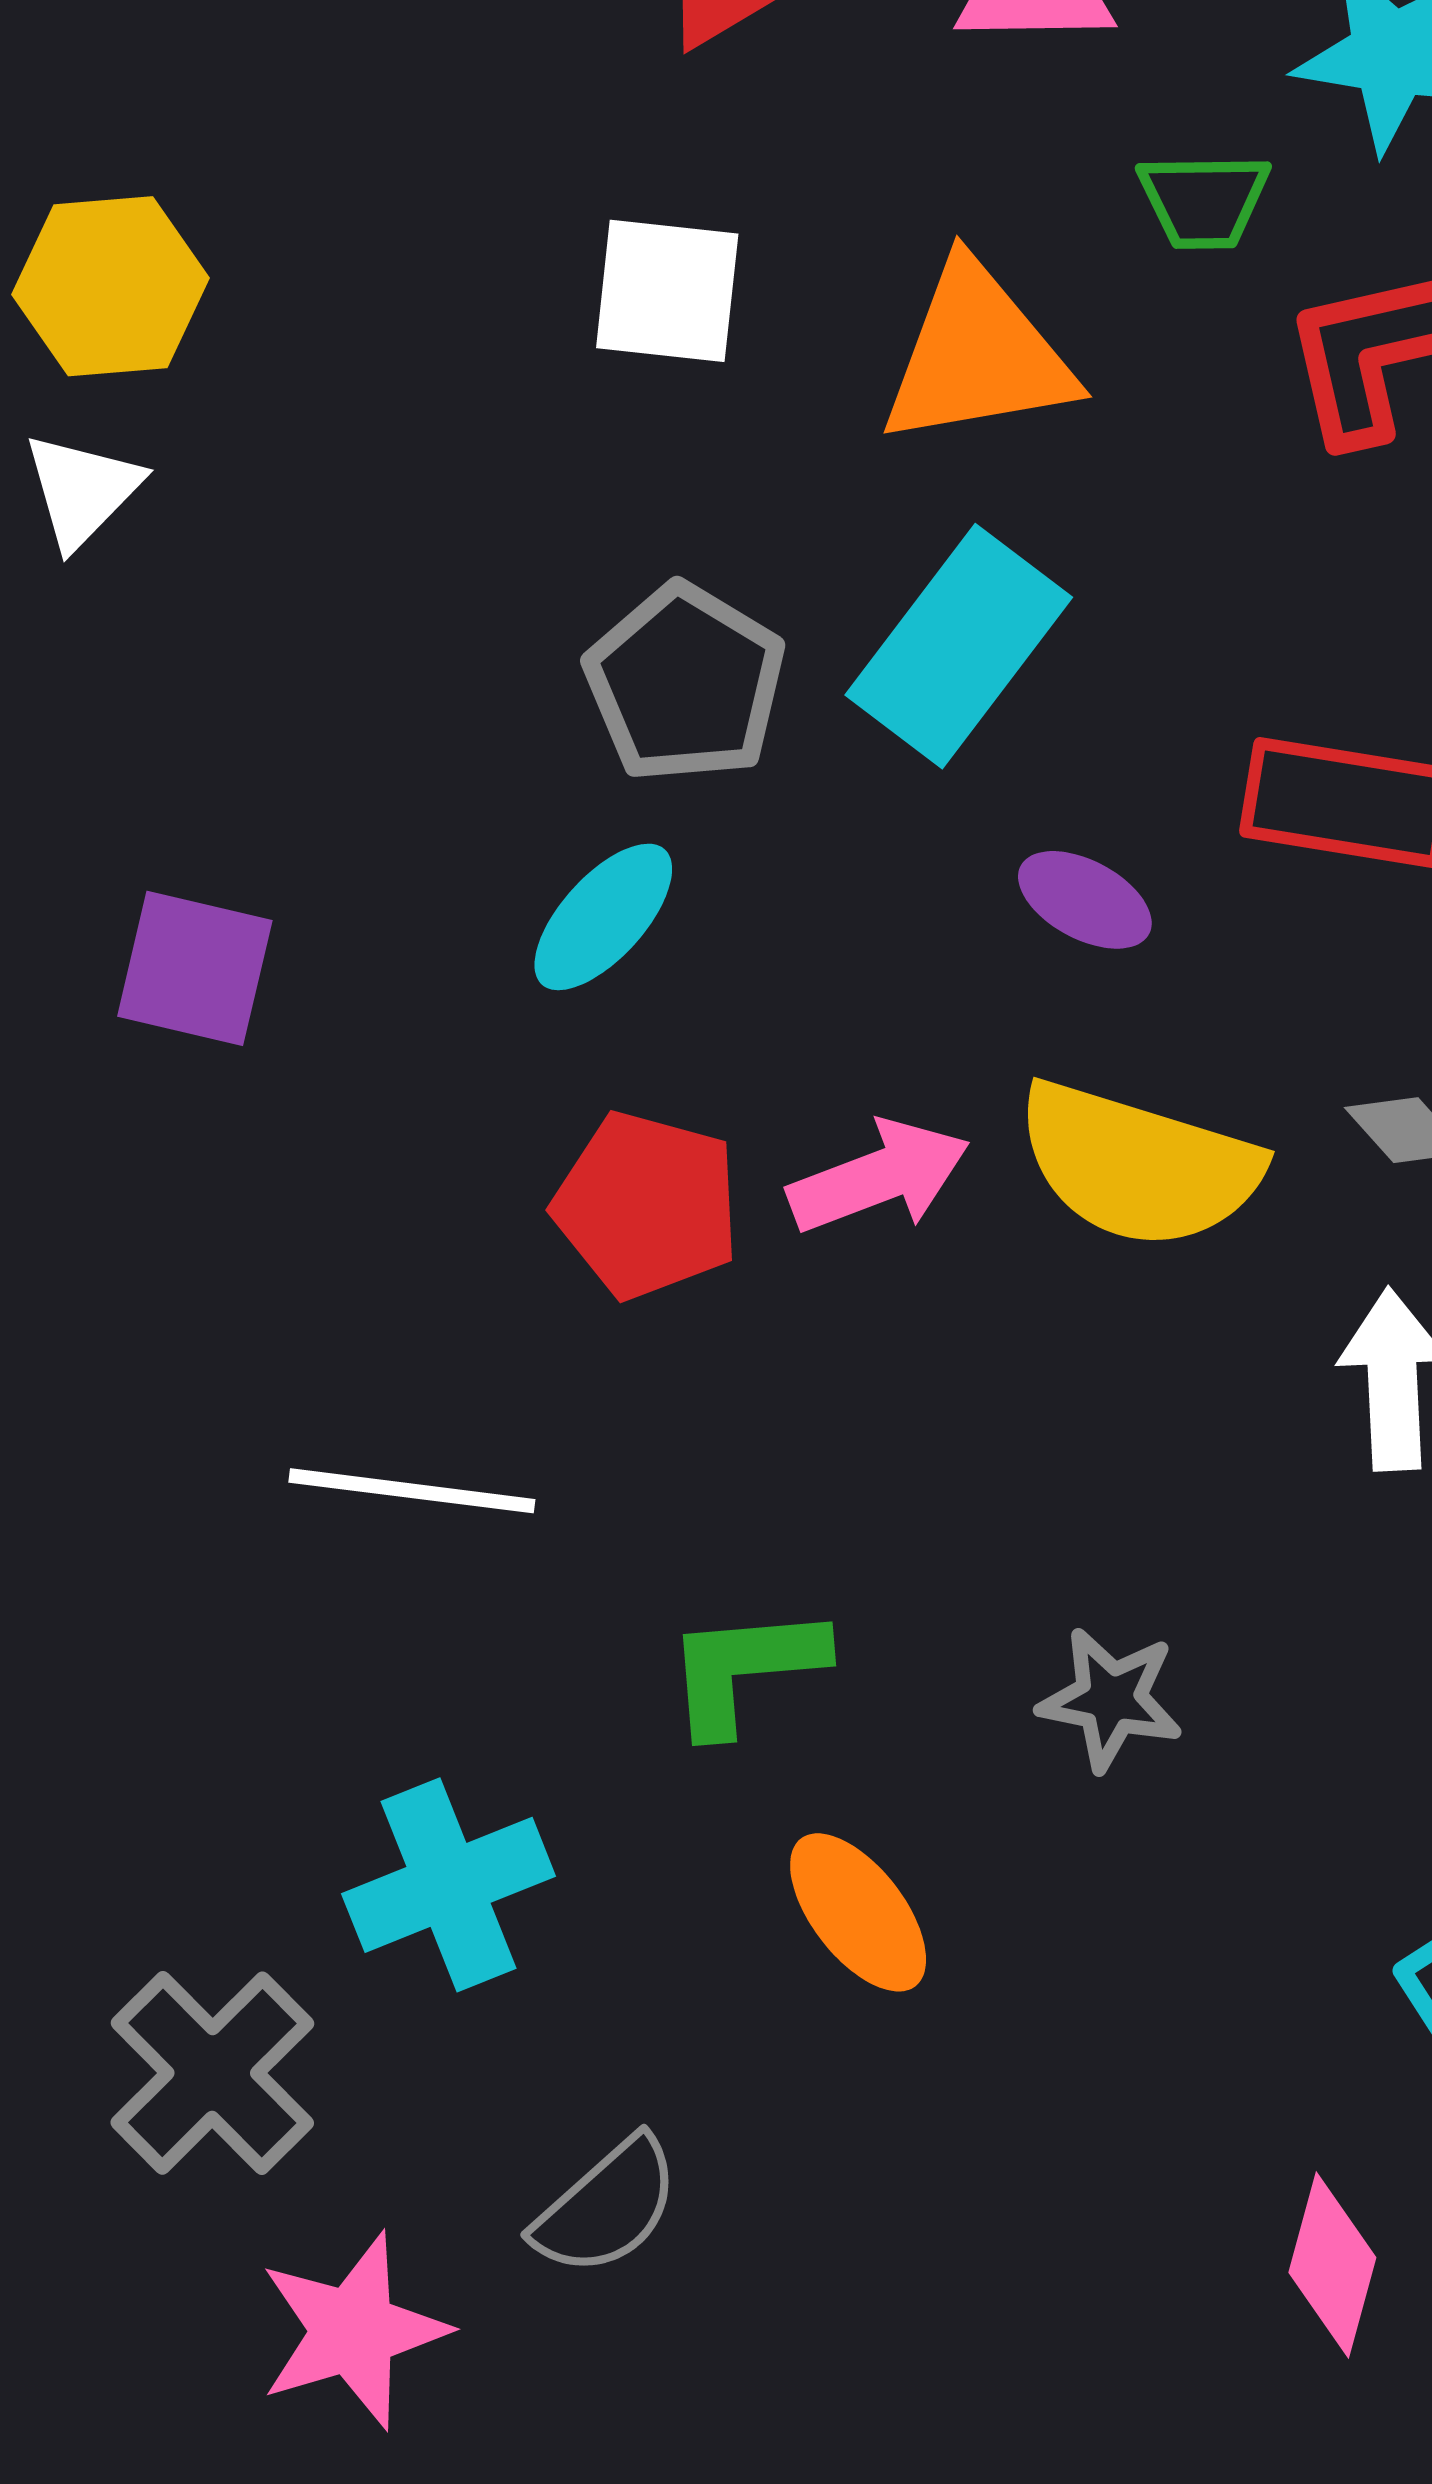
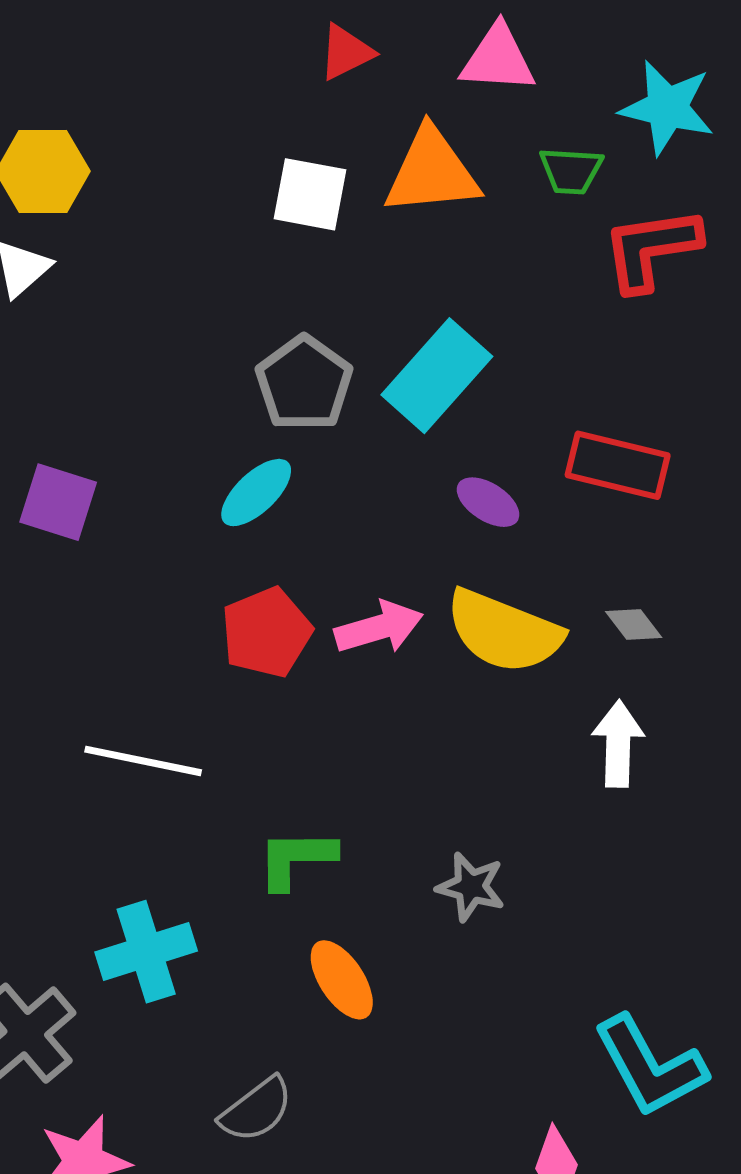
orange triangle: (978, 355) -> (432, 172), moved
red pentagon: (647, 1205) -> (266, 632), turned 30
gray semicircle: (607, 2207) -> (256, 1110), moved

